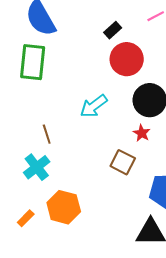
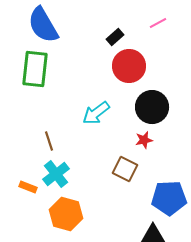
red star: (142, 133) -> (144, 140), turned 30
cyan cross: (37, 167) -> (56, 174), moved
orange rectangle: (26, 218) -> (28, 187), moved, turned 66

